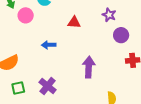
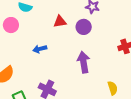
purple circle: (121, 35) -> (84, 27), moved

